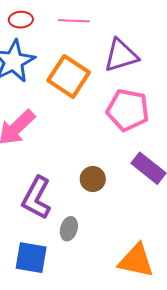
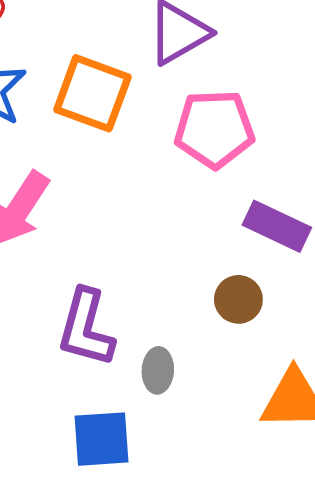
brown circle: (93, 179) -> (238, 299), moved

